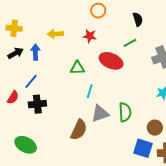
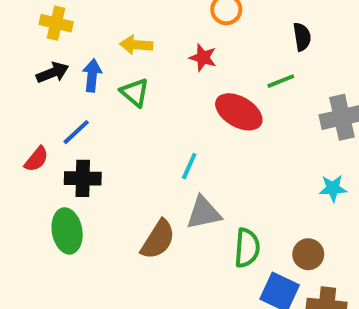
green triangle: (77, 68) -> (135, 92), moved, turned 35
green semicircle: (125, 112) -> (247, 248), moved
green ellipse: (26, 145) -> (67, 231), moved, turned 45

